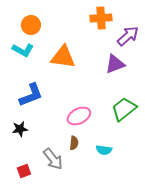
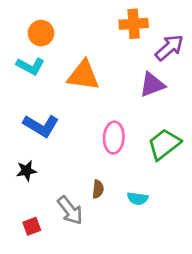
blue L-shape: (31, 95) -> (41, 126), turned 52
pink ellipse: (79, 116) -> (114, 138), moved, turned -60

